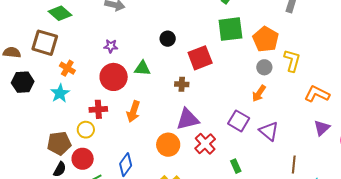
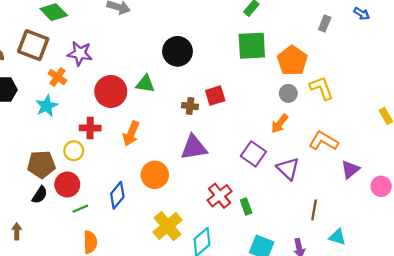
black circle: (168, 39) -> (177, 51), size x1.6
purple star: (111, 46) -> (80, 53), moved, size x1.5
red square: (200, 58) -> (215, 96), moved, size x0.7
yellow L-shape: (292, 61) -> (321, 88), turned -40
orange L-shape: (317, 94) -> (323, 141), moved
red cross: (205, 144) -> (220, 196), moved
orange circle: (168, 145) -> (155, 175), moved

